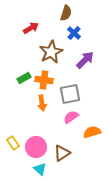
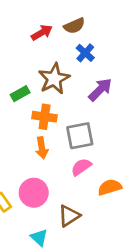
brown semicircle: (66, 13) -> (74, 26), turned 49
red arrow: (31, 28) -> (42, 33), moved
green rectangle: (24, 78) -> (20, 94), moved
pink circle: (36, 147) -> (34, 193), moved

